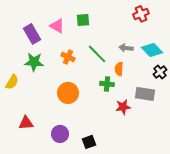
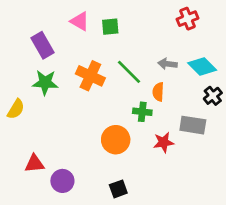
pink triangle: (57, 26) -> (80, 21), moved
orange cross: (68, 57) -> (90, 76), size x1.5
orange circle: (68, 93) -> (116, 140), moved
purple circle: (60, 134) -> (62, 181), moved

